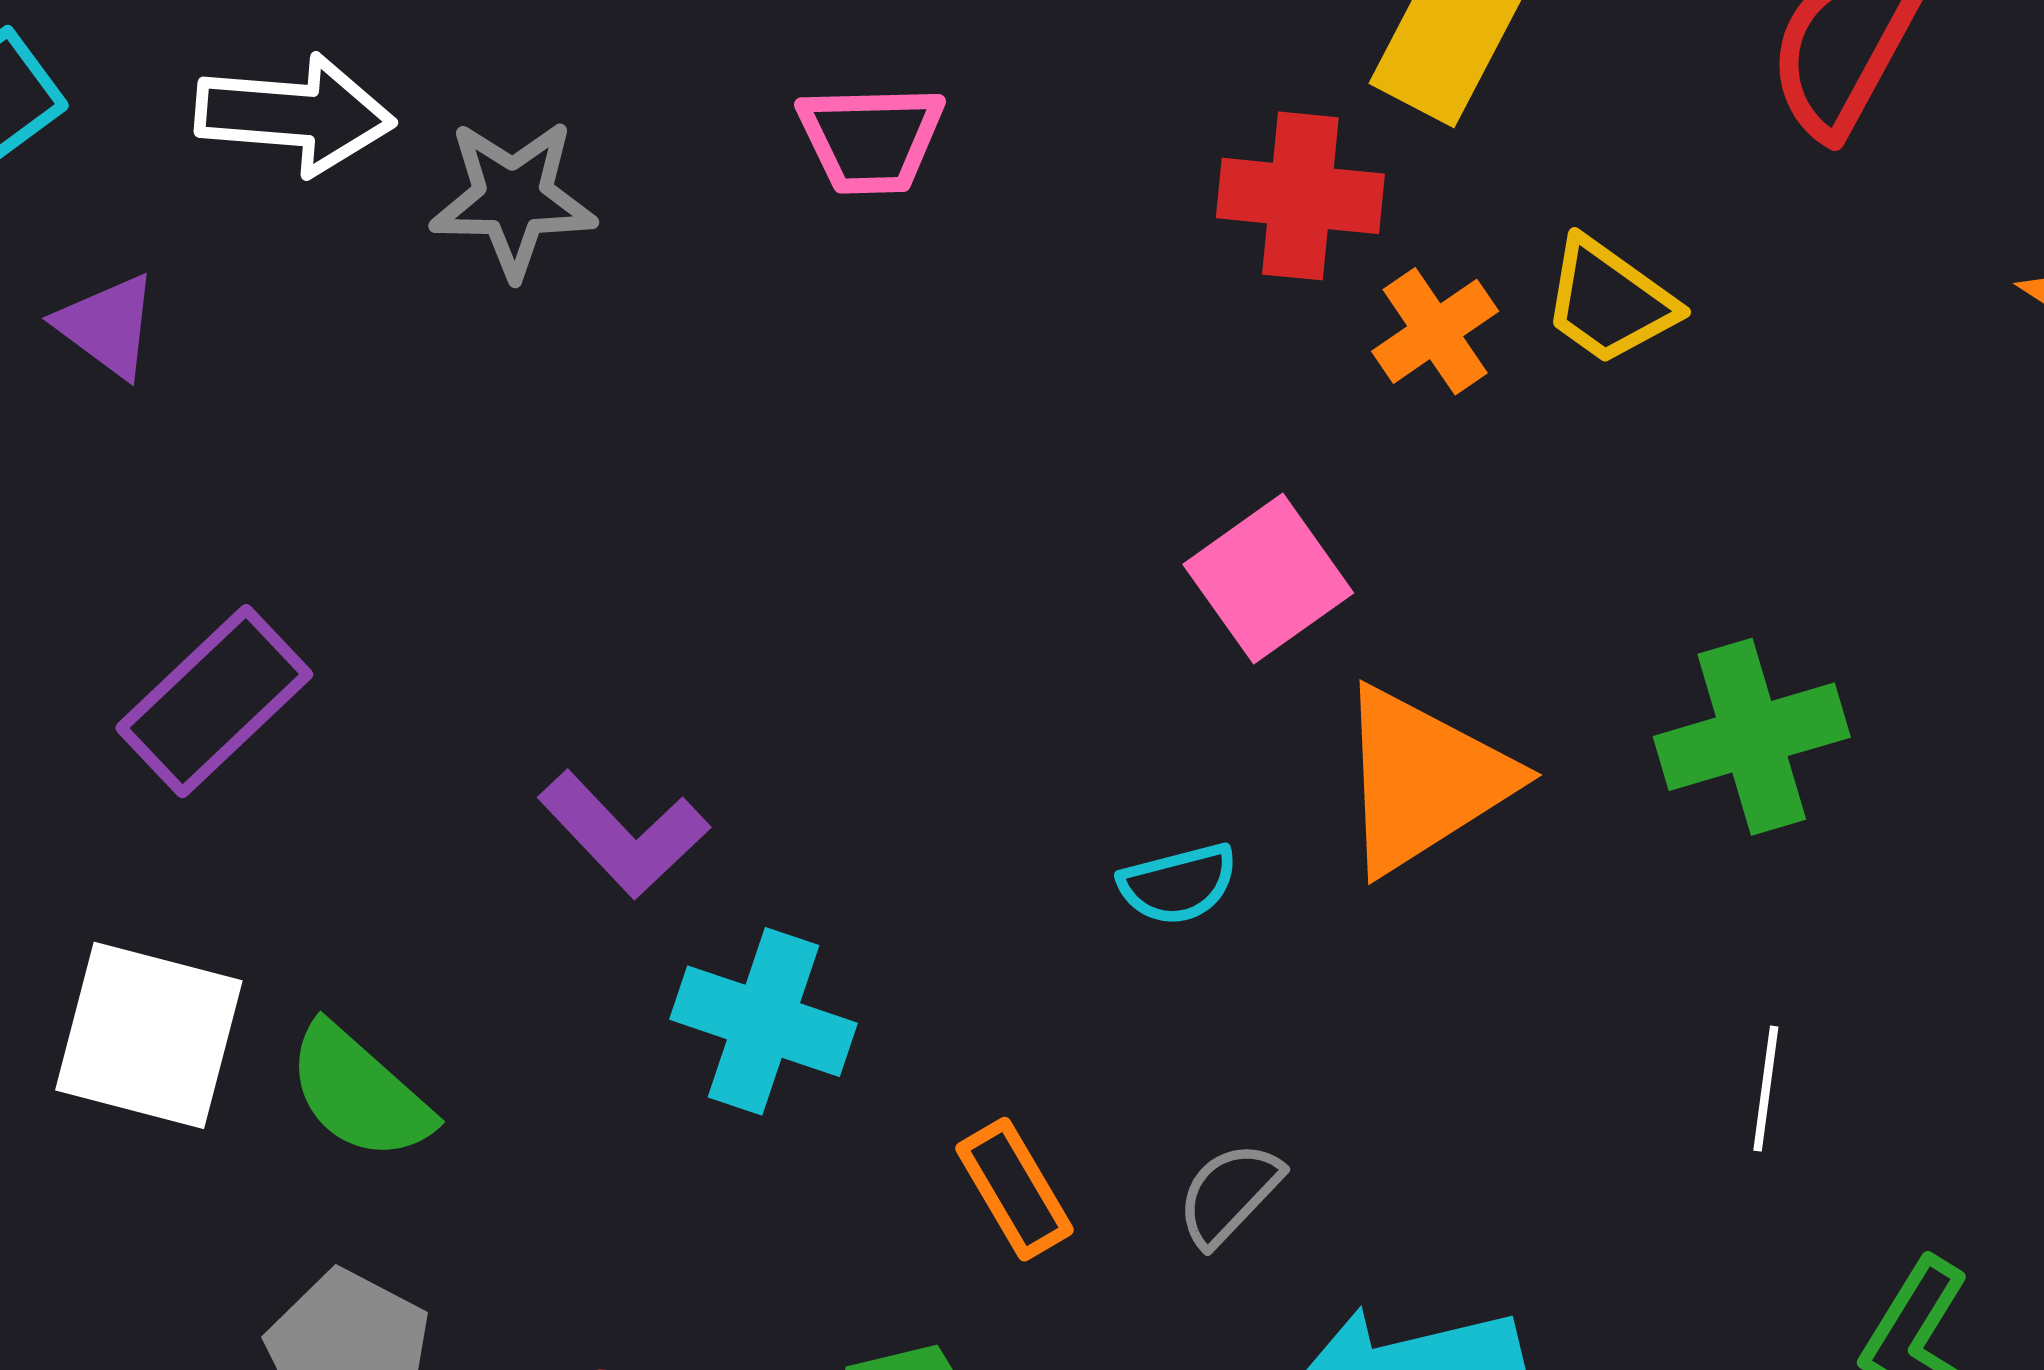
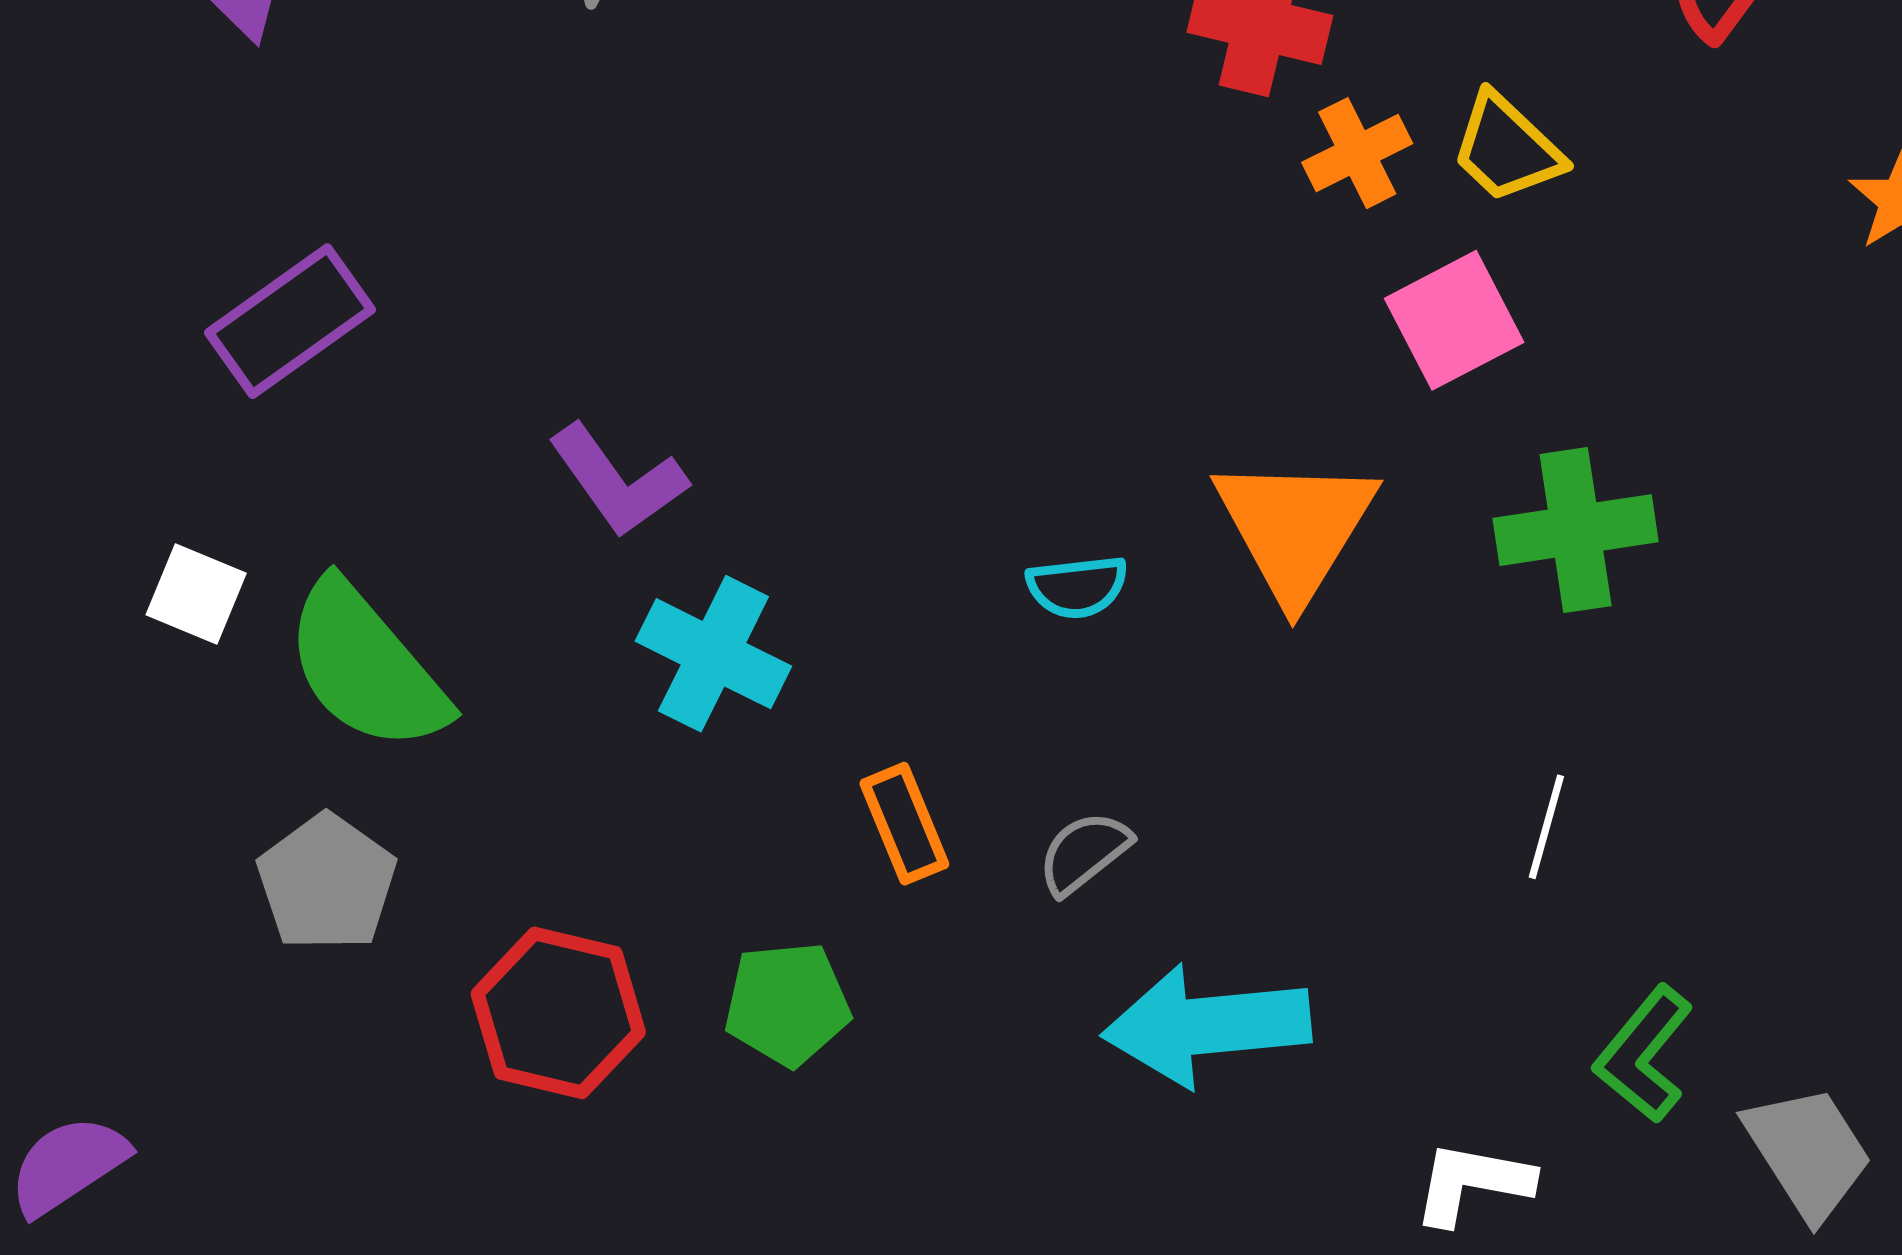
pink square: (1268, 579) -> (1454, 320), moved
orange triangle: (1423, 780) -> (1295, 528), turned -34
white square: (149, 1035) -> (196, 594), size x0.6
green semicircle: (359, 1093) -> (366, 666), size x1.4

